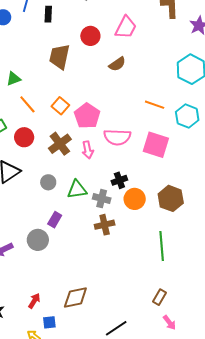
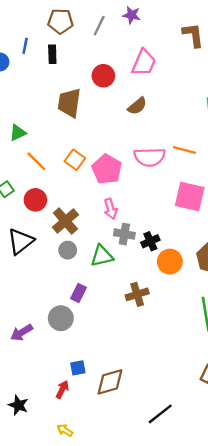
pink semicircle: (117, 137) -> (150, 157), moved
brown cross: (60, 144) -> (65, 221), moved
gray cross: (102, 199) -> (124, 234), moved
blue square: (49, 322) -> (78, 368), moved

